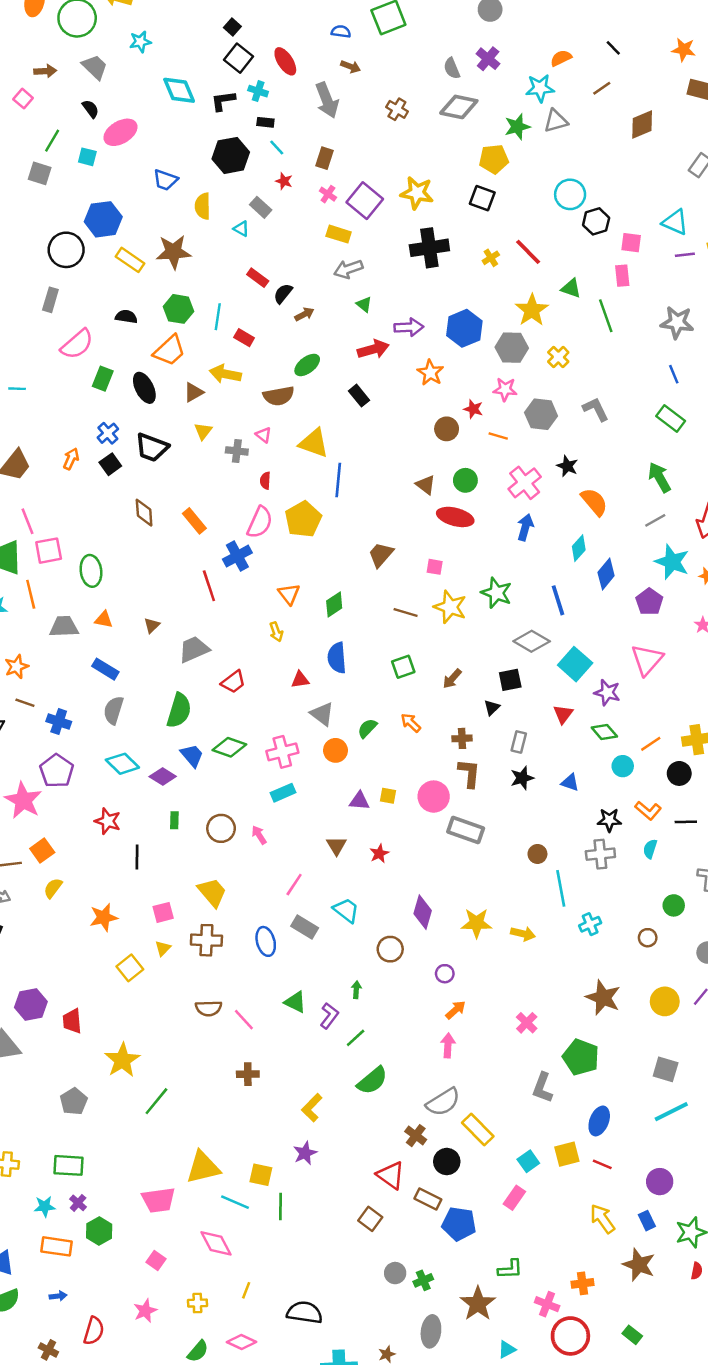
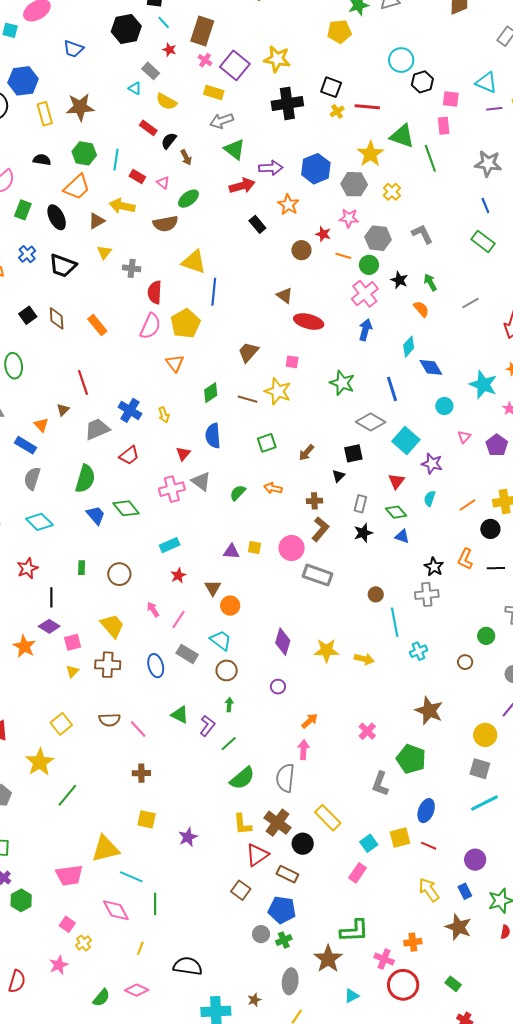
brown rectangle: (324, 158) -> (202, 31), size x1.6
black square: (482, 198) -> (331, 87), moved
yellow semicircle: (203, 206) -> (166, 102), moved, turned -60
red line: (528, 252) -> (367, 107), turned -40
yellow rectangle: (130, 260) -> (45, 114), turned 40
green triangle: (571, 288) -> (402, 136), size x1.5
green triangle: (364, 304) -> (234, 149), size x1.6
brown arrow: (304, 314) -> (186, 157), turned 91
black rectangle: (359, 396) -> (257, 224), moved
pink triangle: (263, 435) -> (163, 183), moved
black square: (110, 464) -> (28, 315), moved
green arrow: (660, 477) -> (430, 282), moved, size x0.7
green circle: (465, 480) -> (369, 265), moved
red semicircle: (265, 481) -> (155, 292), size x1.6
orange semicircle: (594, 502) -> (421, 309), size x0.7
gray line: (655, 520) -> (471, 303), moved
blue cross: (237, 556) -> (130, 410), moved, turned -30
cyan star: (672, 562) -> (483, 385), moved
blue diamond: (606, 574) -> (431, 367), turned -70
red line: (209, 586) -> (83, 382), moved
orange triangle: (289, 594) -> (175, 363), moved
purple pentagon: (649, 602) -> (497, 445), moved
yellow star: (450, 607) -> (278, 391), moved
brown line: (406, 612) -> (247, 399), moved
orange triangle: (104, 620) -> (41, 425), moved, turned 35
pink triangle: (647, 660) -> (464, 437), size x0.5
red triangle: (300, 680) -> (183, 454), turned -42
orange arrow: (411, 723) -> (273, 488), turned -30
green diamond: (604, 732) -> (396, 512), moved
green diamond: (229, 747) -> (126, 508), turned 32
orange circle: (335, 750) -> (230, 606), moved
pink cross: (282, 752) -> (172, 489), moved
cyan circle: (623, 766) -> (444, 406), moved
brown L-shape: (469, 773) -> (320, 529), turned 35
purple diamond: (163, 777) -> (49, 626), moved
orange L-shape: (648, 810) -> (465, 559), turned 75
black star: (609, 820) -> (434, 567), turned 30
red star: (108, 821) -> (28, 568), turned 30
pink arrow: (259, 835) -> (153, 609), moved
cyan semicircle: (650, 849) -> (430, 498), moved
red star: (379, 854) -> (178, 575), moved
orange star: (104, 917) -> (24, 646), turned -30
brown circle: (390, 949) -> (227, 670), moved
yellow square: (130, 968) -> (61, 724), moved
purple circle: (445, 974) -> (278, 687), moved
yellow circle: (665, 1001) -> (485, 735), moved
gray semicircle: (443, 1102) -> (285, 778), moved, turned 128
yellow L-shape: (312, 1108) -> (242, 824), moved, turned -50
brown cross: (416, 1136) -> (277, 823), size x1.5
yellow square: (261, 1175) -> (147, 819), moved
red triangle: (391, 1175) -> (257, 855), turned 50
green line: (281, 1206) -> (155, 904), moved
blue pentagon: (459, 1224) -> (282, 910), moved
green L-shape: (510, 1269) -> (354, 931), size x1.4
yellow cross: (197, 1303) -> (84, 943), moved, turned -35

